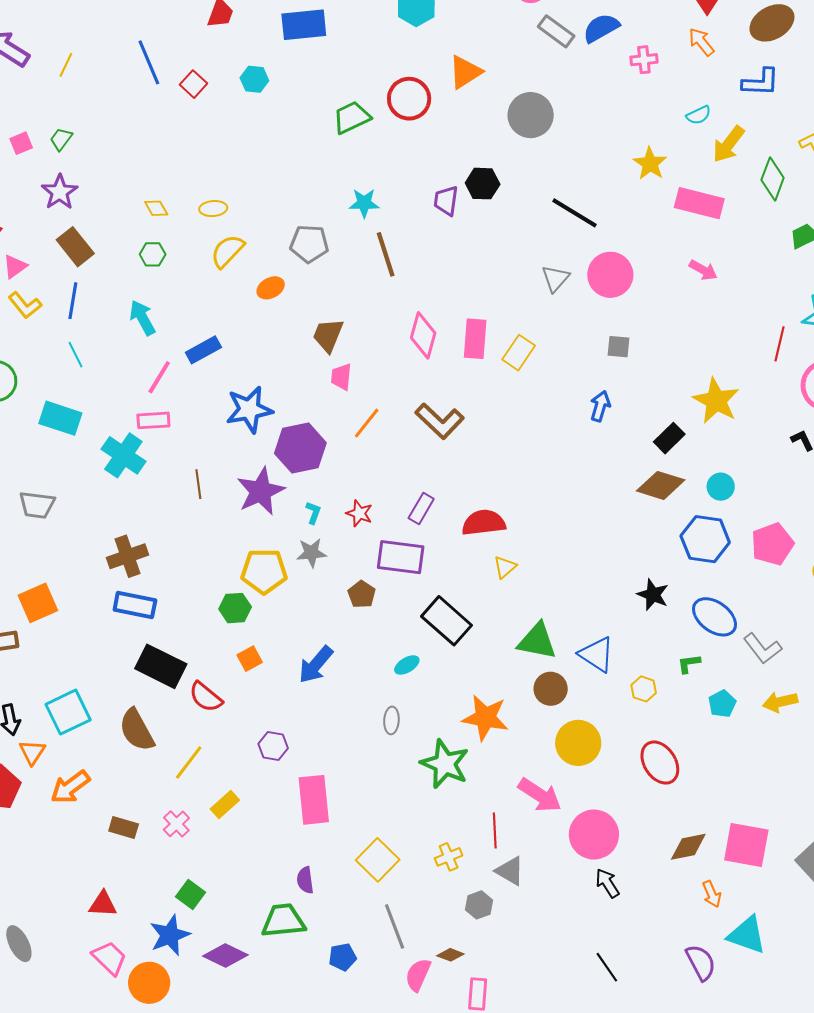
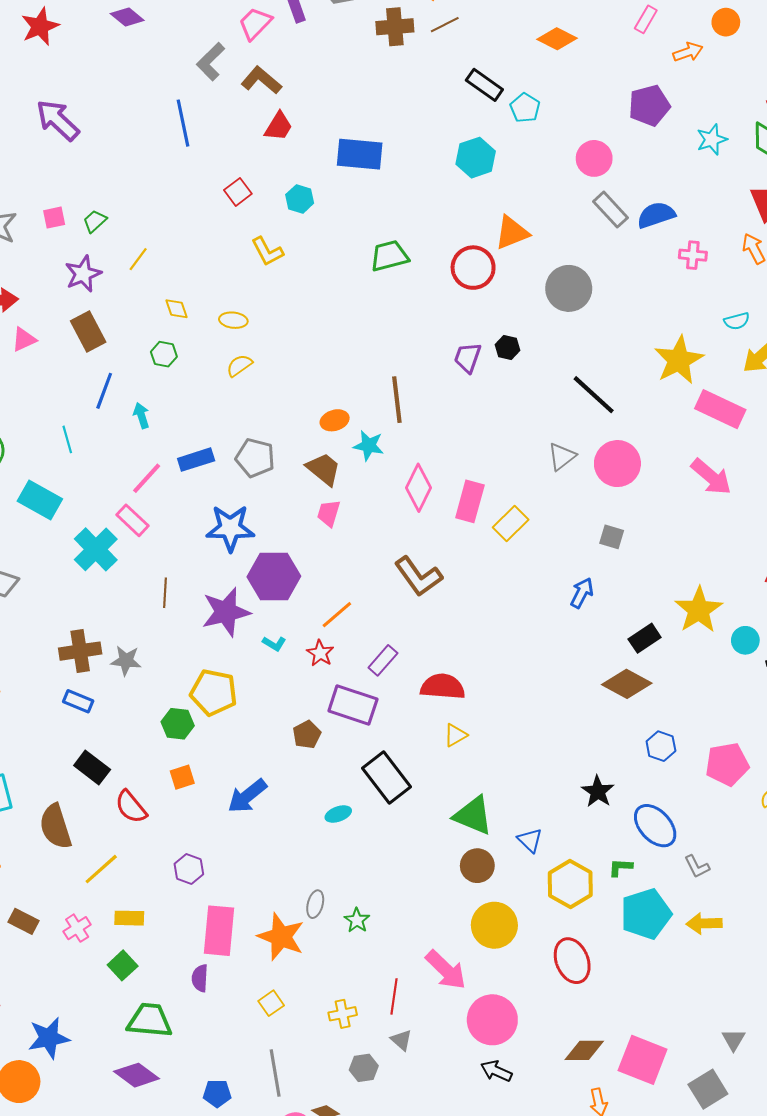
blue line: (149, 62) -> (183, 123), moved
yellow line: (66, 65) -> (138, 259), moved
red circle: (409, 99) -> (473, 268), moved
yellow star: (650, 164) -> (679, 360), size x1.4
black hexagon: (483, 184) -> (507, 348), size x0.7
cyan star: (364, 203) -> (369, 445), moved
gray pentagon: (309, 244) -> (255, 458), moved
yellow semicircle: (227, 251) -> (239, 366), size x0.7
pink arrow: (703, 270) -> (711, 477), size x1.5
orange ellipse: (271, 288) -> (335, 420), moved
blue line: (73, 301) -> (104, 391), moved
yellow L-shape: (25, 305) -> (267, 251), moved
cyan arrow: (142, 318) -> (141, 415), size x0.7
brown trapezoid: (328, 335) -> (324, 469), turned 96
pink rectangle: (153, 420) -> (132, 520), turned 36
orange line: (367, 423) -> (337, 615), moved
cyan circle: (721, 487) -> (745, 640), moved
cyan L-shape: (313, 513) -> (274, 644), turned 90
blue hexagon: (705, 539) -> (661, 746), size x0.6
gray star: (311, 553) -> (126, 661), moved
blue rectangle: (135, 605) -> (78, 701), size x0.7
gray L-shape: (762, 648) -> (697, 867), size x0.7
blue triangle: (597, 654) -> (530, 840), size x0.7
black rectangle: (161, 666) -> (92, 767), size x0.7
yellow hexagon: (644, 689) -> (570, 884), size x1.8
cyan pentagon: (722, 704) -> (646, 914), size x1.8
orange star: (485, 718) -> (281, 937), moved
gray ellipse: (391, 720) -> (315, 904), moved
green star: (445, 764) -> (357, 920), size x0.5
yellow rectangle: (225, 804) -> (129, 918), turned 32
yellow square: (378, 860) -> (271, 1003), size x0.6
gray triangle: (510, 871) -> (401, 1040), size x0.7
purple semicircle: (305, 880) -> (200, 978), moved
black arrow: (607, 883) -> (496, 1071), turned -44
green square: (191, 895) -> (123, 965), moved
green trapezoid: (283, 921) -> (150, 1020), moved
purple diamond: (225, 956) -> (137, 1075), moved

